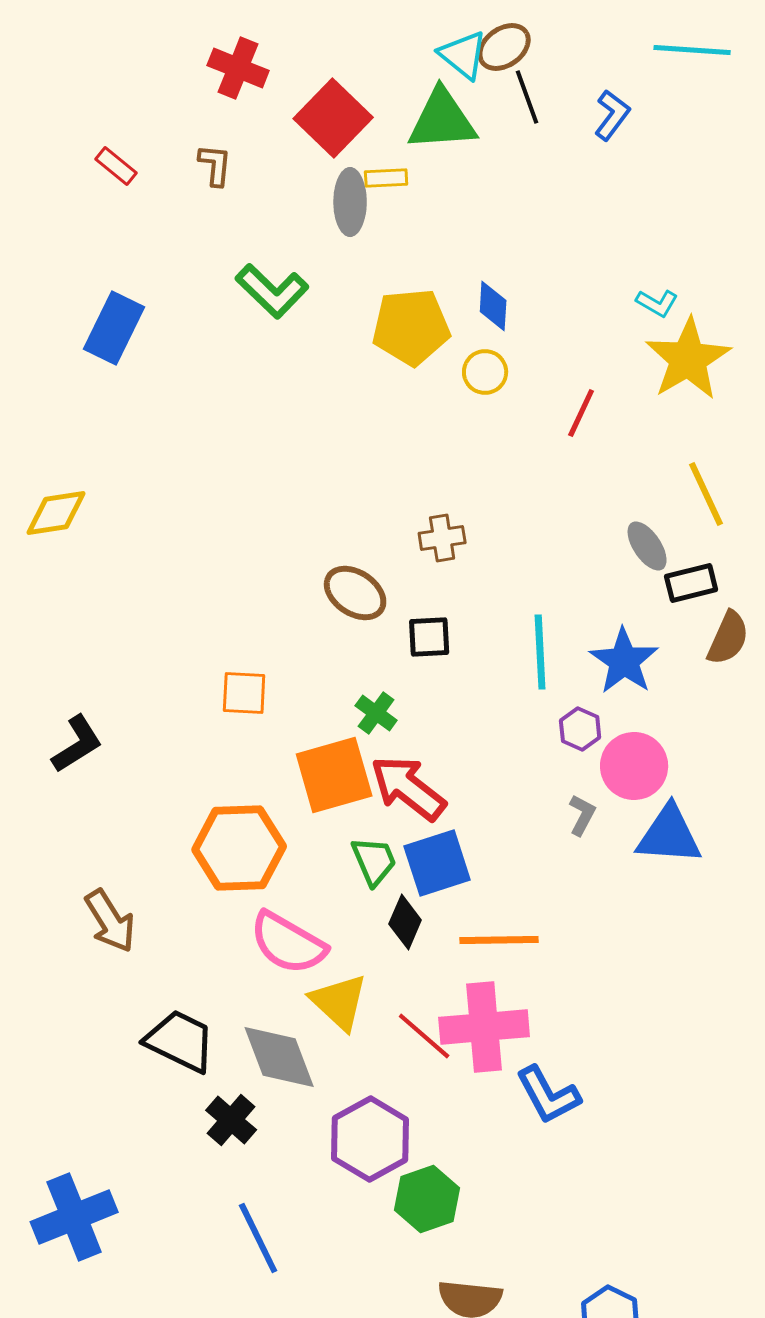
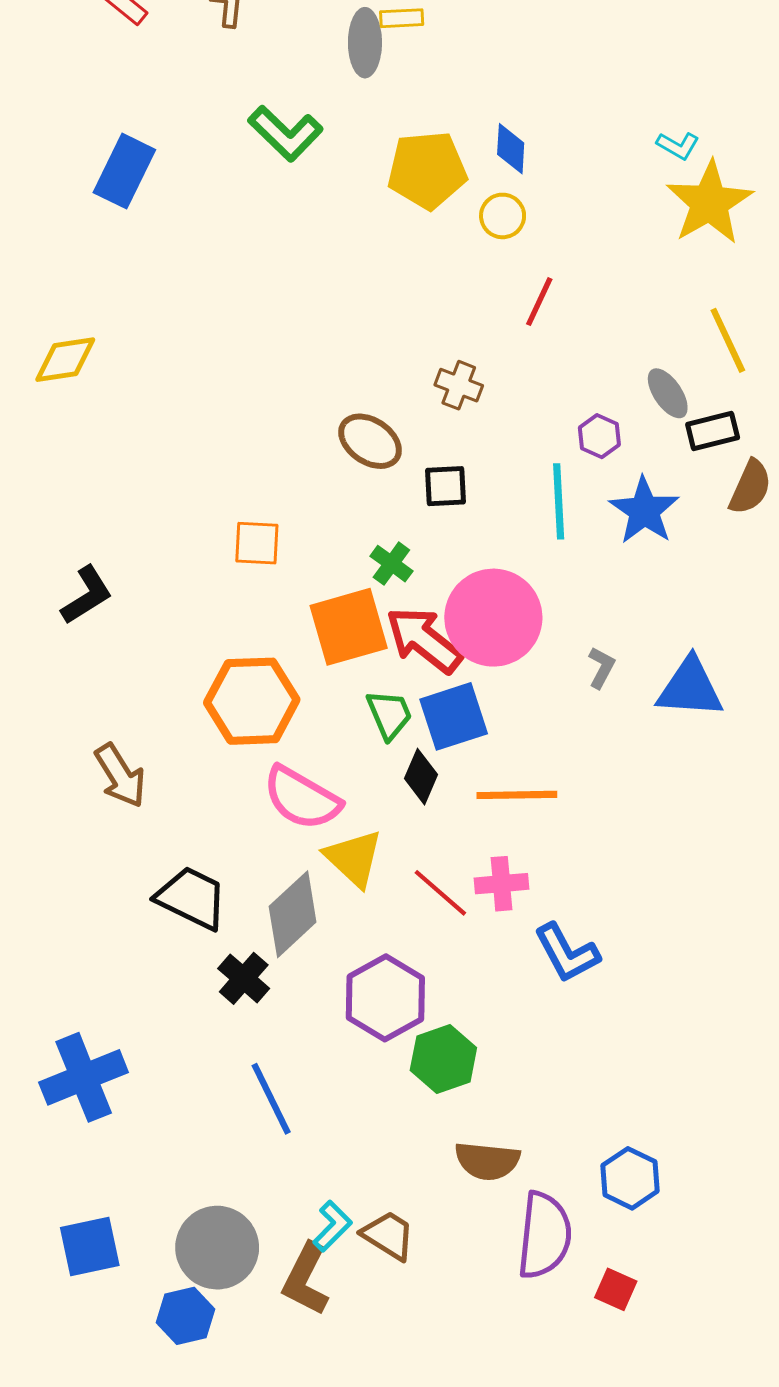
red line: (581, 413) -> (539, 302), moved
brown cross: (442, 538) -> (459, 385), turned 30
purple hexagon: (580, 729) -> (599, 436), moved
pink circle: (634, 766) -> (493, 618), moved, size x1.4
pink cross: (484, 1027) -> (502, 884), size x0.6
gray diamond: (279, 1057) -> (293, 914), turned 68

